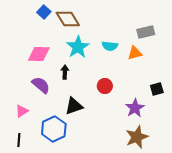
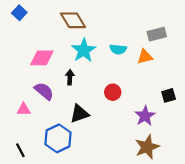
blue square: (44, 12) -> (19, 13), moved
pink triangle: (22, 111) -> (24, 109), moved, turned 32
black line: (19, 140) -> (20, 150), turned -32

